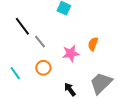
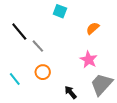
orange semicircle: (93, 44) -> (93, 28), moved, turned 32
pink star: (71, 53) -> (89, 60), moved, turned -30

